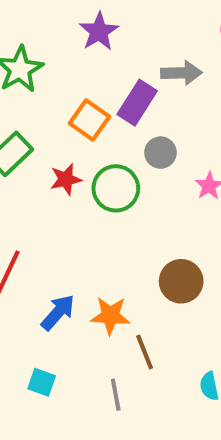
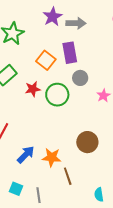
gray arrow: (181, 73) -> (76, 23), moved
purple rectangle: (137, 103) -> (70, 53), turned -45
gray line: (116, 395) -> (38, 195), moved

